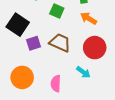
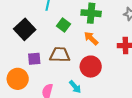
purple square: (34, 43) -> (34, 59), moved
brown trapezoid: (60, 43) -> (60, 55), turned -35

